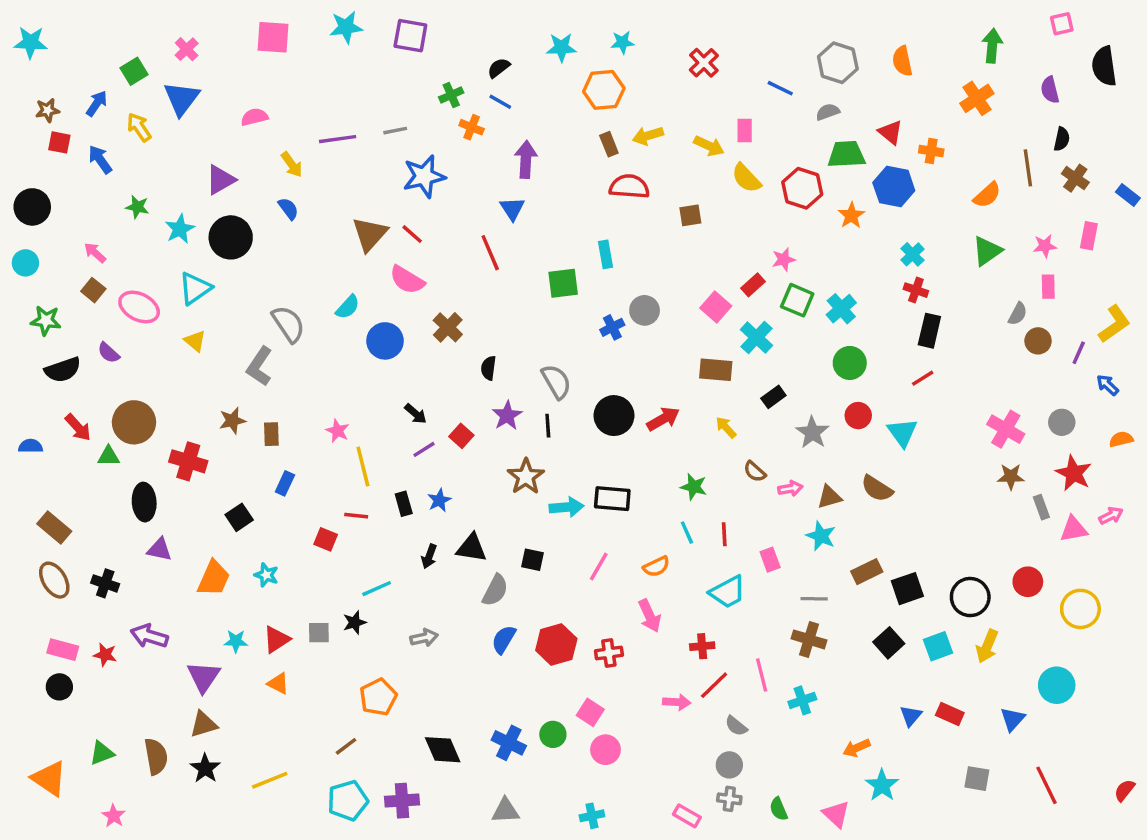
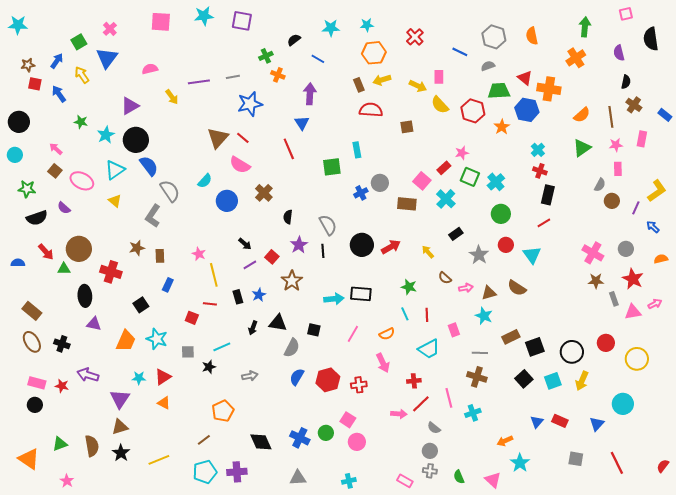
orange hexagon: (604, 90) -> (374, 53), moved
blue line: (500, 102) -> (318, 59), moved
orange cross: (931, 151) -> (549, 89), size x1.6
brown line: (1028, 168) -> (611, 117), moved
blue semicircle: (288, 209) -> (149, 166), moved, size x1.5
brown rectangle: (716, 370) -> (407, 204), moved
brown star: (526, 477) -> (292, 281), moved
cyan star: (266, 575) -> (157, 339), size x1.5
gray square: (319, 633) -> (188, 352), moved

